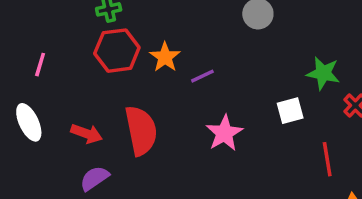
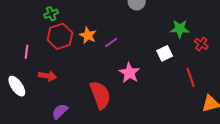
pink line: (40, 65) -> (26, 52), moved
red semicircle: (141, 131) -> (100, 95), moved
red arrow: (87, 134) -> (47, 76), moved

